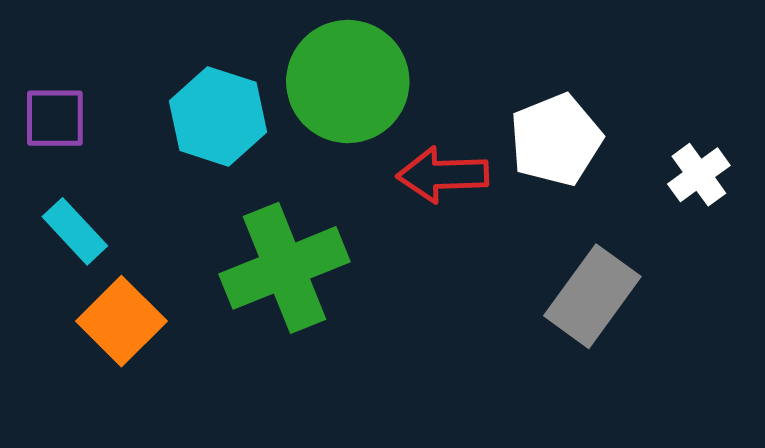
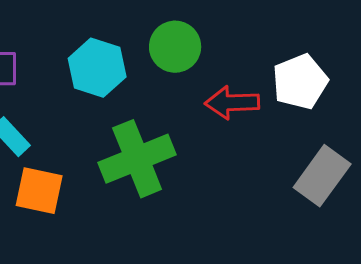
green circle: (348, 82) -> (175, 47), size x0.7
orange square: (121, 321) -> (39, 191), turned -33

